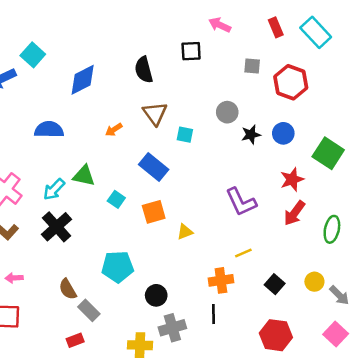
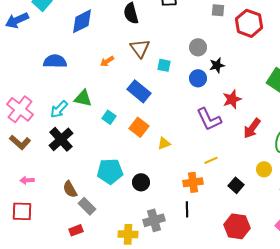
blue circle: (283, 133) -> (198, 78), moved
red star: (292, 179) -> (232, 99), moved
orange square: (154, 212) -> (139, 127), turned -36
yellow circle: (314, 282) -> (264, 169), moved
black circle: (156, 295) -> (141, 182), moved

